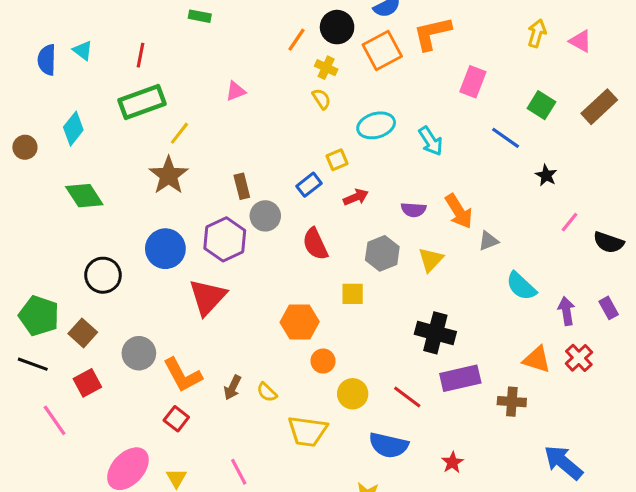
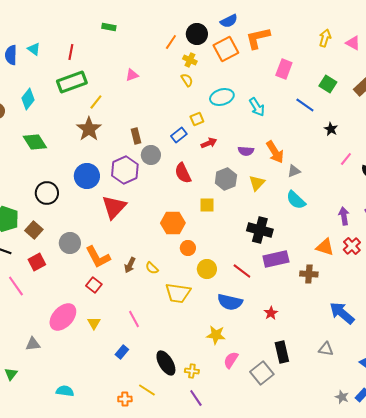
cyan semicircle: (521, 286) -> (296, 200), moved

